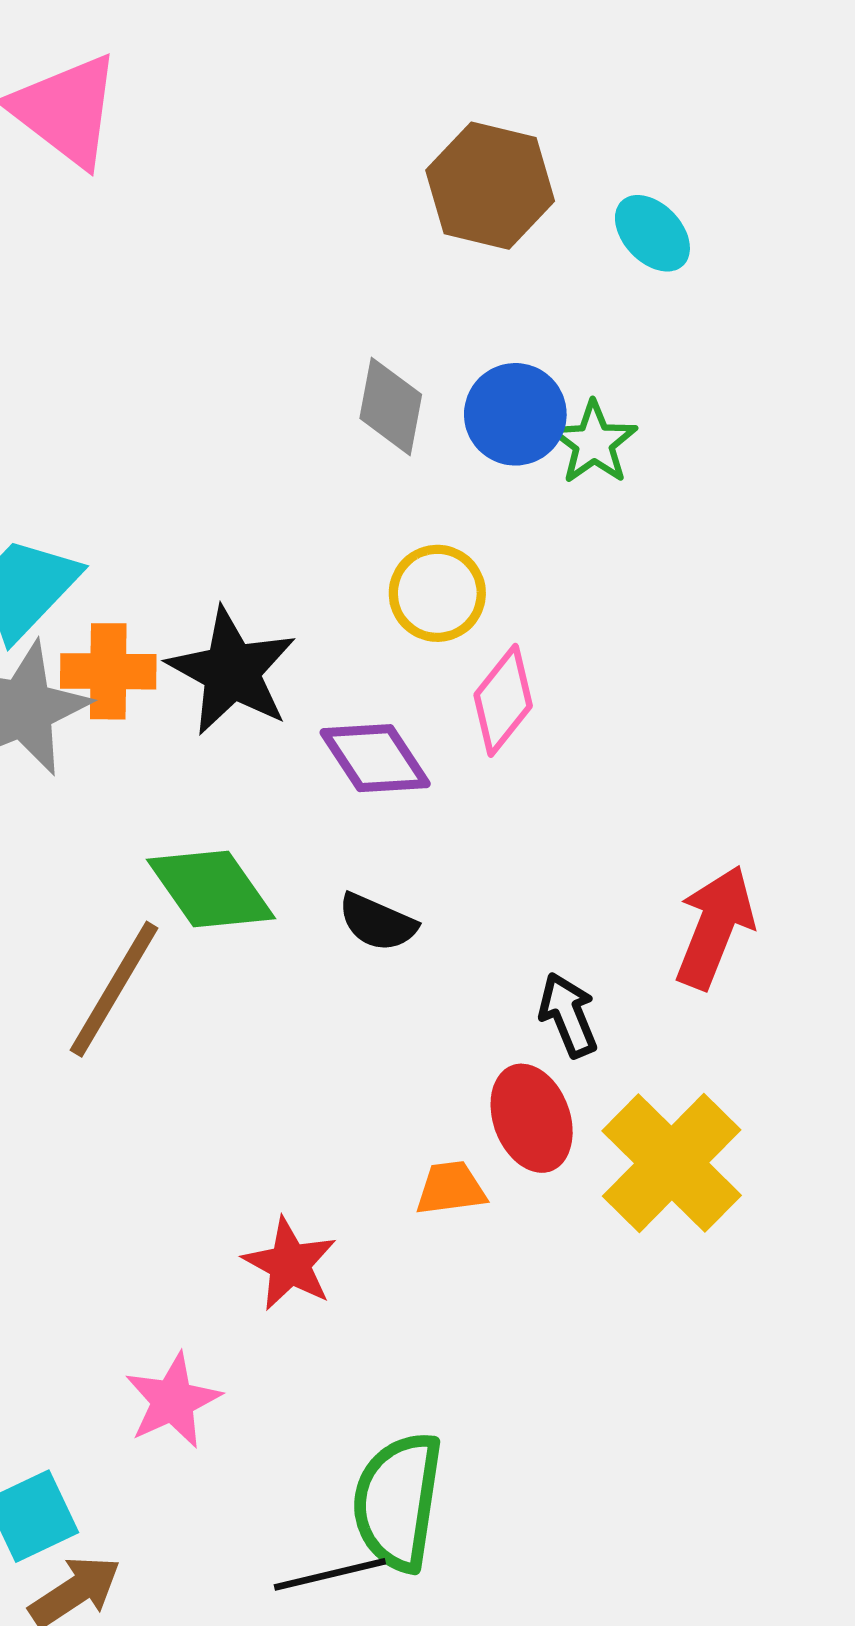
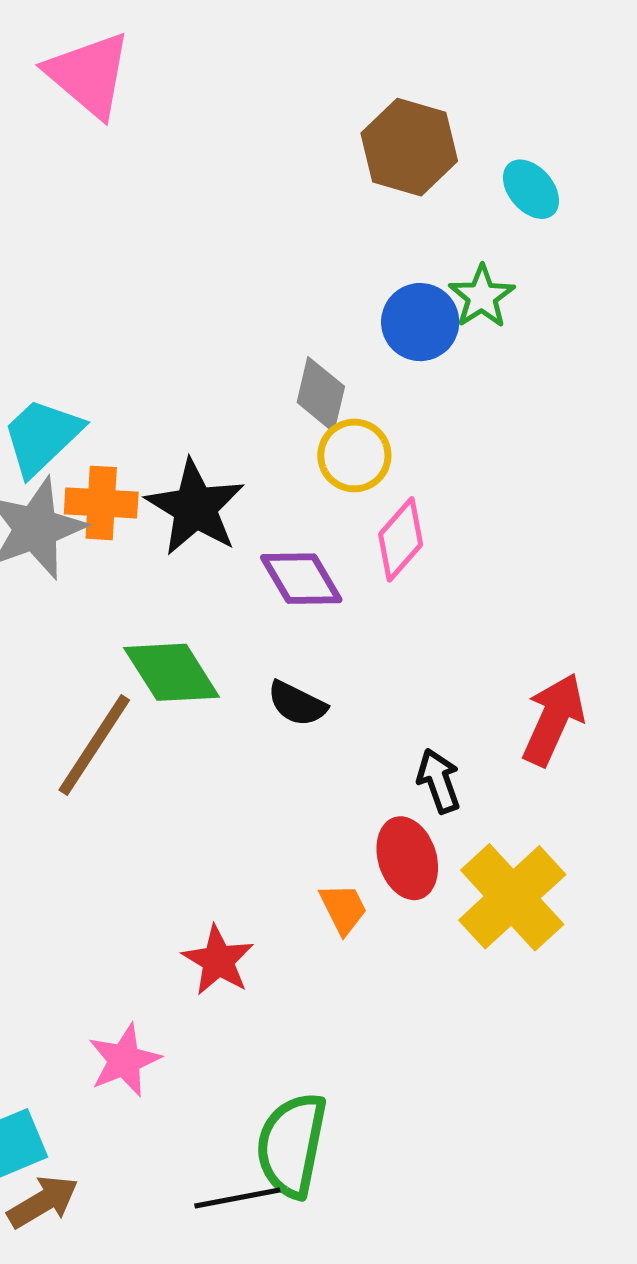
gray diamond: (391, 406) -> (321, 394), moved
green star: (594, 443) -> (482, 297), moved
orange trapezoid: (451, 1188) -> (343, 909), turned 68

